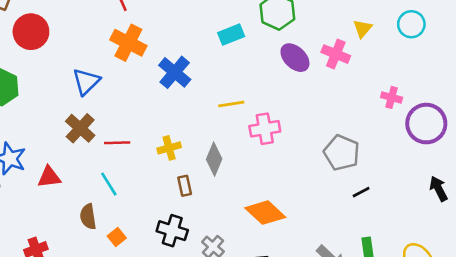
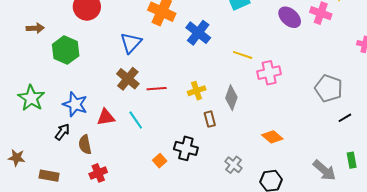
yellow line: (231, 104) -> (243, 55), turned 30
cyan line: (109, 184) -> (136, 120), moved
orange diamond: (265, 213) -> (272, 137), size x0.7
brown semicircle: (88, 217) -> (85, 145), moved
black cross: (172, 231) -> (186, 148), moved

